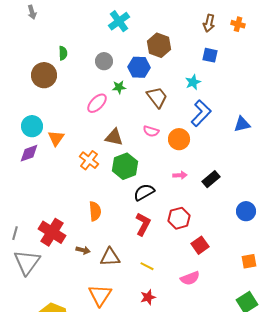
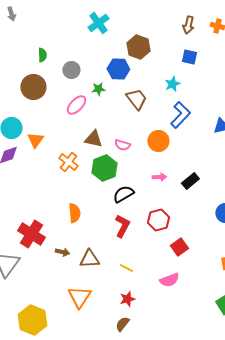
gray circle: (104, 61) -> (71, 70), moved
brown circle: (44, 75) -> (33, 87), moved
pink semicircle: (151, 131) -> (122, 145), moved

